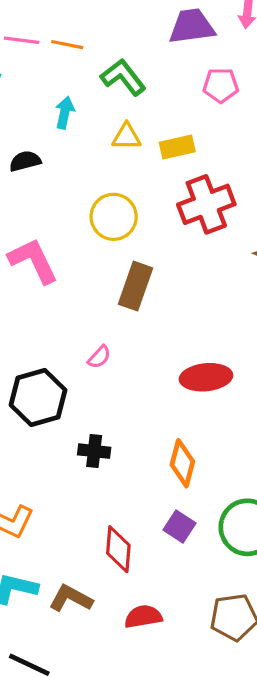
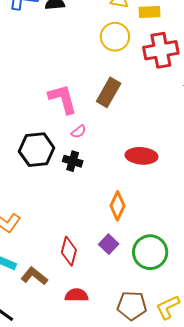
yellow circle: (114, 217) -> (115, 37), moved
pink L-shape: (33, 261) -> (63, 99), moved
black cross: (94, 451) -> (73, 161), moved

